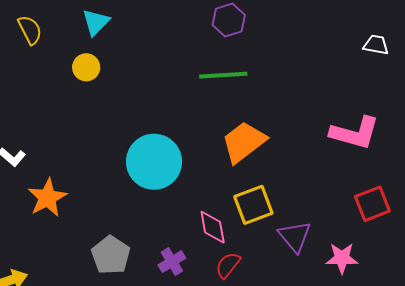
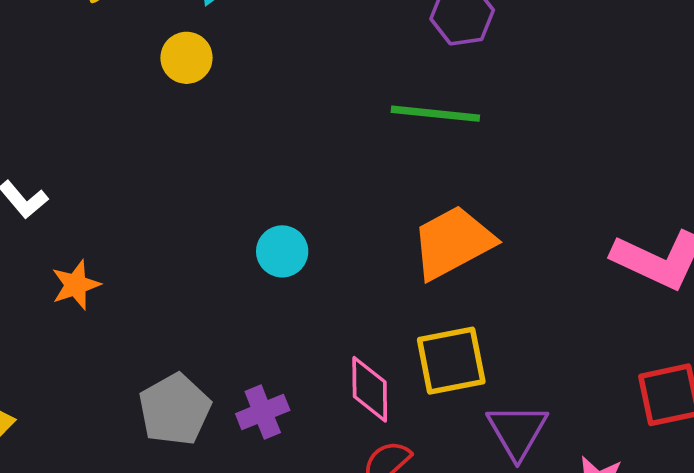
cyan circle: (154, 162) -> (282, 251), size x0.5
orange star: (47, 198) -> (76, 285), size x0.7
purple cross: (172, 262) -> (263, 412), moved

